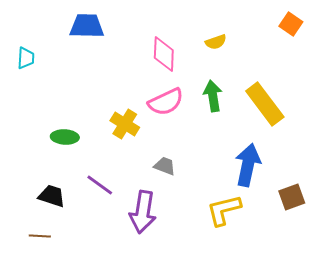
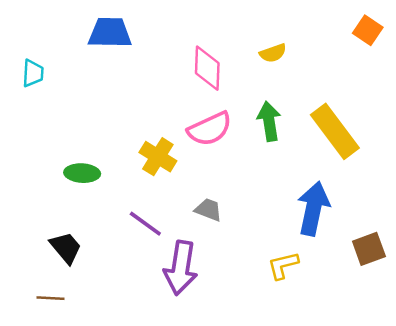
purple line: (100, 185) -> (145, 224), moved
black trapezoid: (52, 196) -> (66, 248), turned 32
yellow L-shape: (224, 210) -> (283, 265), size x0.7

